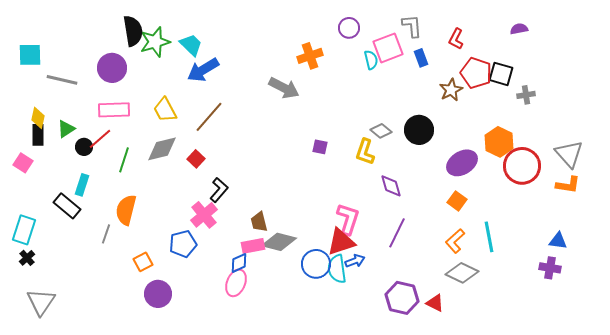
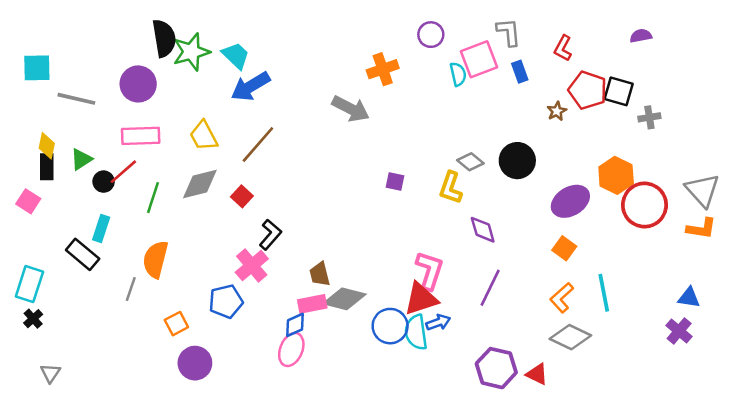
brown star: (451, 90) -> (557, 111), size x0.7
purple cross: (550, 268) -> (679, 331), turned 30
gray triangle: (41, 302) -> (50, 373), size x0.6

